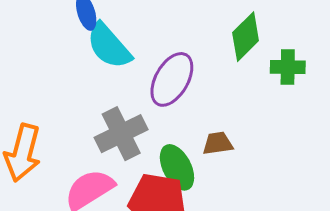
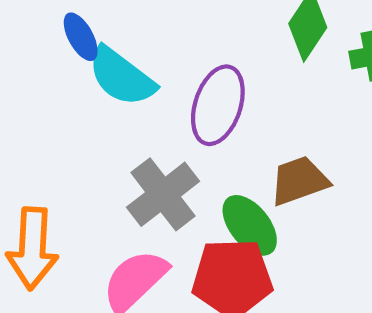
brown trapezoid: (218, 143) -> (299, 181), size x1.4

